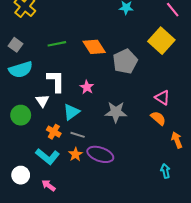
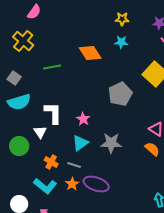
green line: (57, 44) -> (52, 67), moved
orange diamond: (94, 47) -> (90, 53), moved
cyan triangle: (71, 112) -> (80, 143), moved

